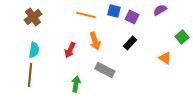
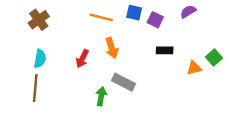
green square: (182, 37) -> (214, 57), moved
black rectangle: (130, 43) -> (165, 50), moved, turned 48
orange triangle: (165, 58) -> (194, 68), turned -48
green arrow: (76, 84) -> (101, 96), moved

